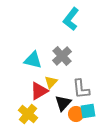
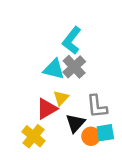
cyan L-shape: (71, 19) -> (72, 40), moved
cyan triangle: (33, 60) -> (54, 69), moved

